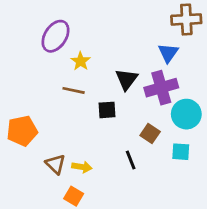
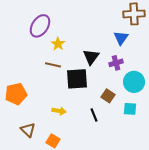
purple cross: (161, 88) -> (116, 63), size x0.6
black square: (107, 110) -> (77, 79), size x1.6
brown triangle: (56, 164) -> (28, 130), moved
yellow arrow: (82, 167) -> (59, 111), moved

